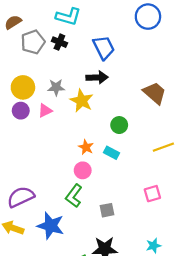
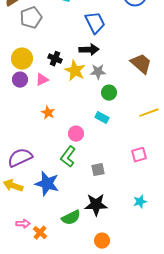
black cross: (59, 42) -> (55, 59), moved
gray star: (56, 87) -> (98, 72), moved
orange star: (86, 147) -> (48, 113), moved

